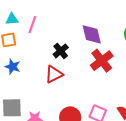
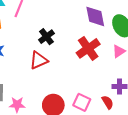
purple diamond: (92, 34) -> (95, 16), moved

